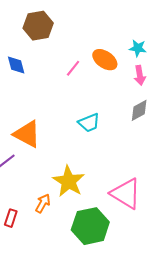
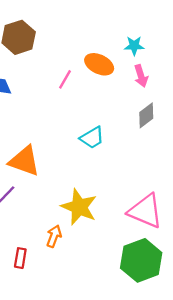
green hexagon: (90, 226) -> (141, 260), moved

